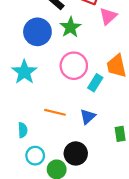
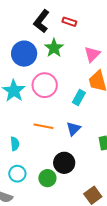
pink triangle: (108, 16) -> (92, 54), moved
pink circle: (74, 66) -> (45, 85), moved
cyan circle: (35, 156) -> (17, 174), moved

